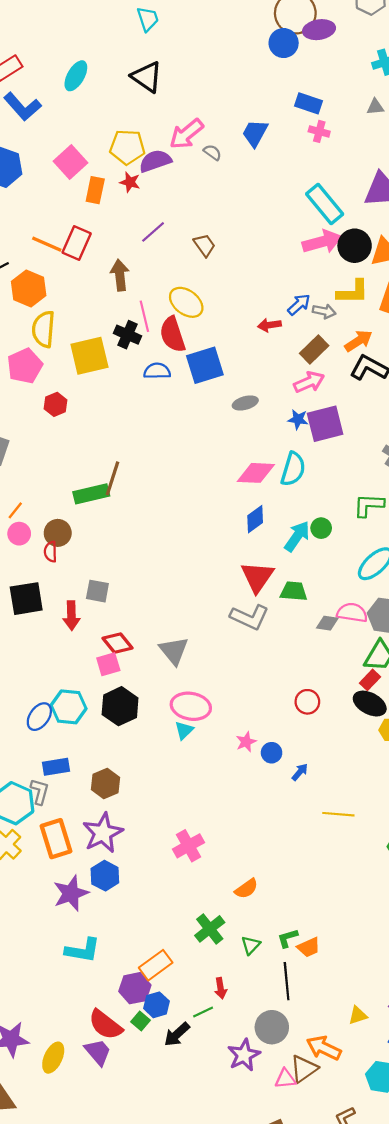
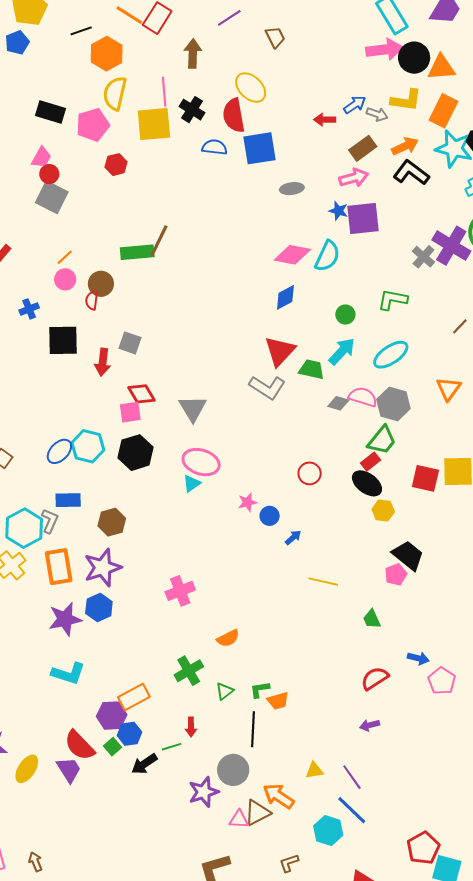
pink line: (144, 316) -> (164, 92), moved
cyan arrow: (297, 536) -> (342, 351), moved

